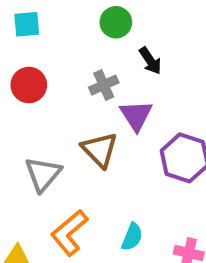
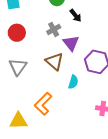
gray triangle: (43, 174) -> (18, 67), moved
cyan semicircle: (132, 237) -> (73, 82), moved

